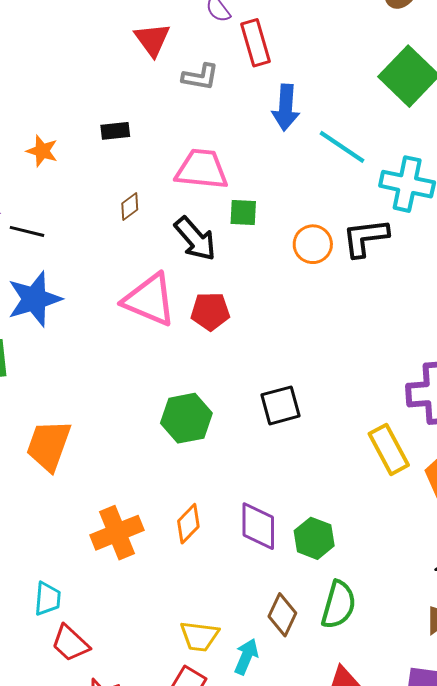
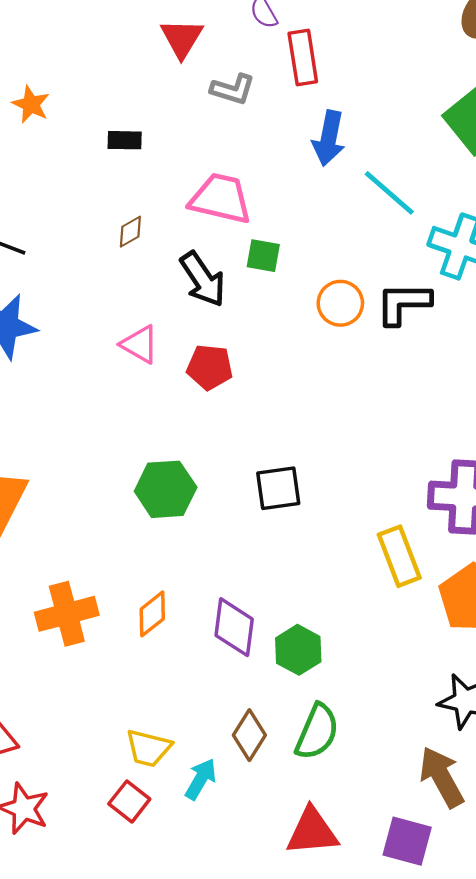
orange star: (42, 151) -> (31, 104), moved
pink triangle: (149, 300) -> (140, 344), size x0.6

